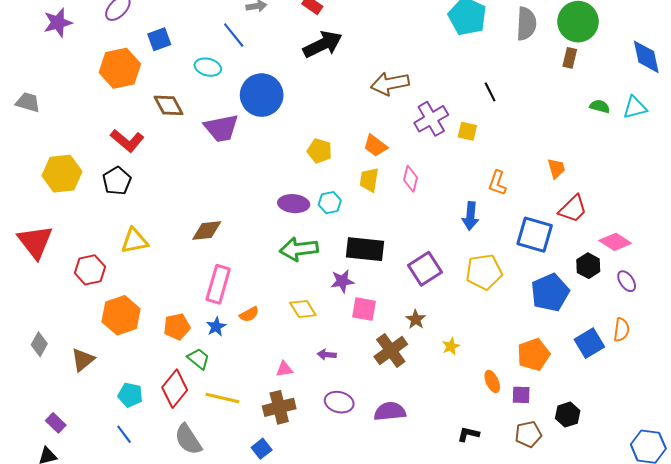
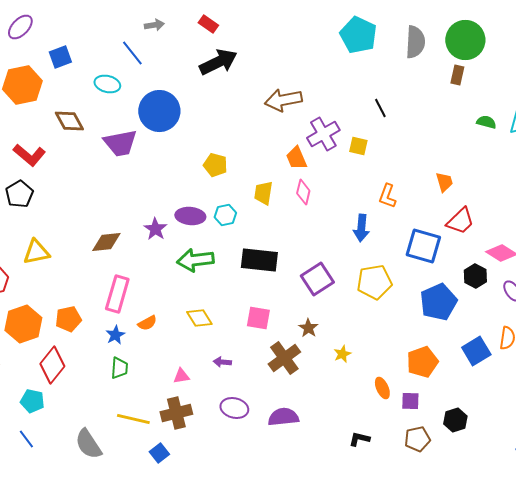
orange trapezoid: (375, 146) -> (296, 158), moved, turned 30
purple star: (342, 281) -> (155, 229), moved, turned -30
orange pentagon: (177, 327) -> (68, 319), moved
green trapezoid: (199, 359) -> (119, 368), moved, turned 55
red diamond: (175, 389) -> (52, 365), moved
yellow line: (222, 398) -> (133, 419), moved

